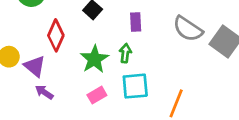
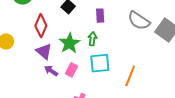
purple triangle: (35, 66) -> (44, 51), moved
purple arrow: (44, 92) -> (51, 71), moved
pink rectangle: (97, 95) -> (71, 70), turned -32

